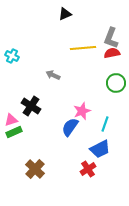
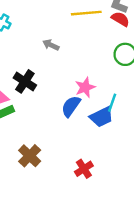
red semicircle: (112, 53) -> (120, 19), turned 42
blue trapezoid: (100, 149) -> (102, 117), moved
red cross: (88, 169) -> (84, 169), moved

